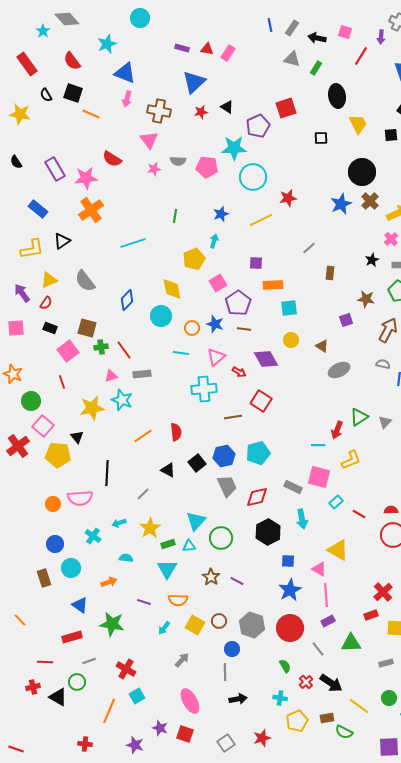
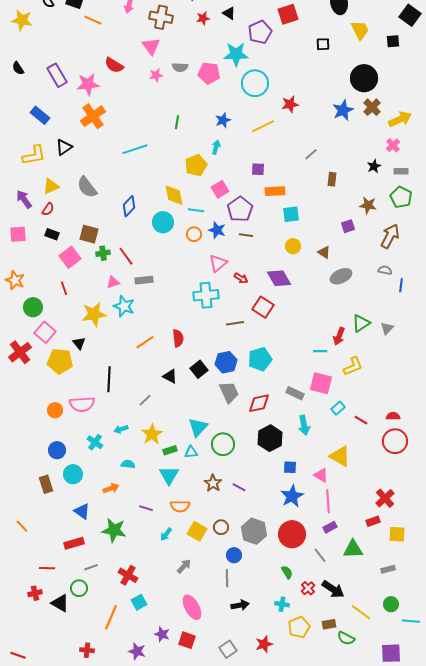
cyan line: (181, 353) -> (196, 210), moved
purple diamond: (266, 359) -> (279, 278), moved

